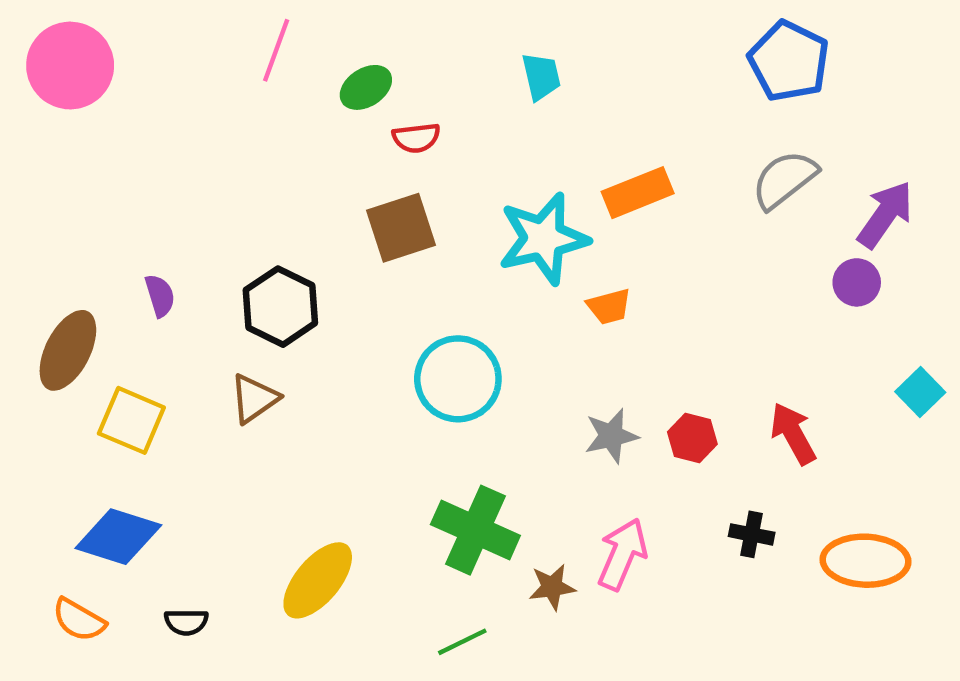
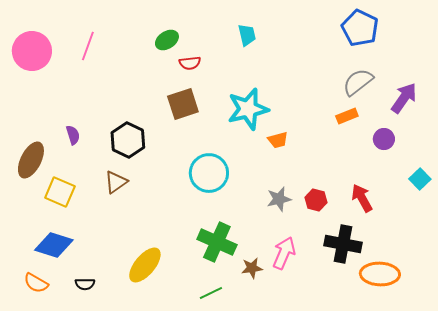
pink line: (276, 50) -> (88, 46), moved
pink circle: (70, 66) -> (32, 51), moved
orange rectangle: (638, 193) -> (347, 116), moved, size x0.7
purple circle: (857, 282) -> (384, 139), moved
black cross: (752, 534) -> (343, 244), size x1.8
orange ellipse: (865, 561) -> (380, 274), moved

